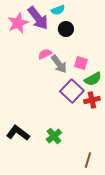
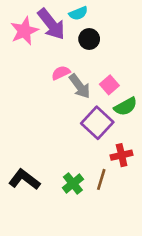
pink square: (81, 63) -> (109, 85), turned 32
red cross: (92, 100) -> (122, 155), moved
brown line: (88, 160) -> (101, 179), moved

